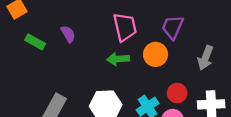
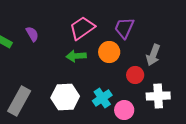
pink trapezoid: (125, 27) -> (82, 28), turned -112
red circle: (177, 93) -> (135, 75), moved

